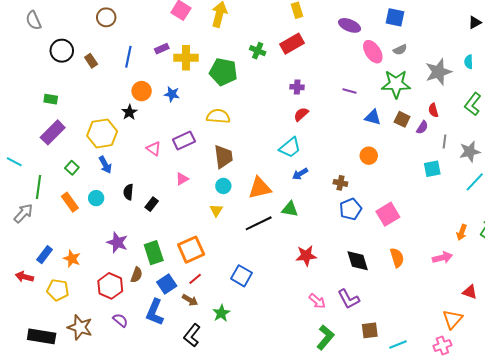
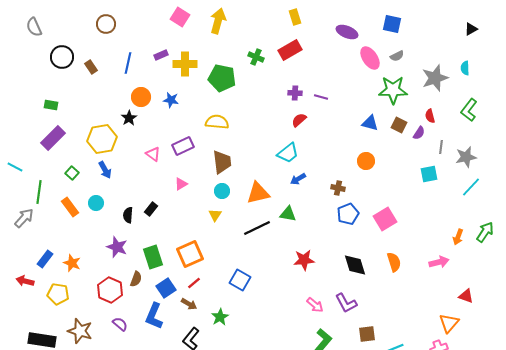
purple line: (350, 91) -> (321, 97), moved
black semicircle: (128, 192) -> (128, 215), moved

